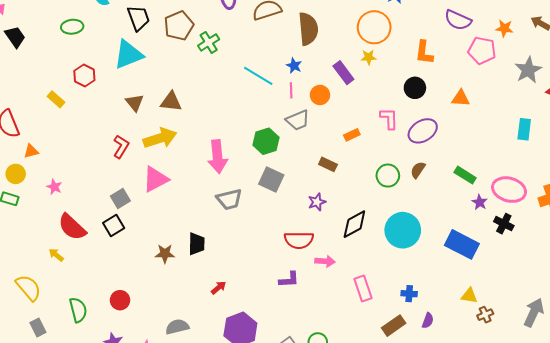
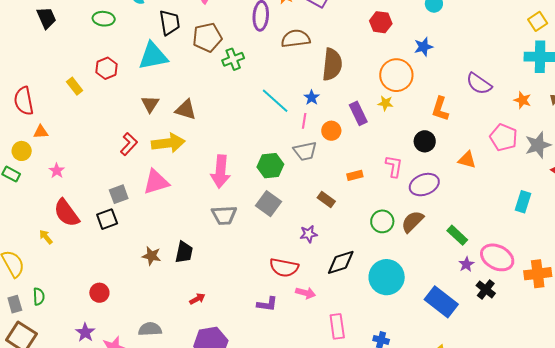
pink pentagon: (482, 51) -> (504, 137), moved
brown semicircle: (418, 170) -> (412, 222), size x1.4
green semicircle: (78, 310) -> (39, 297), moved, size x0.7

